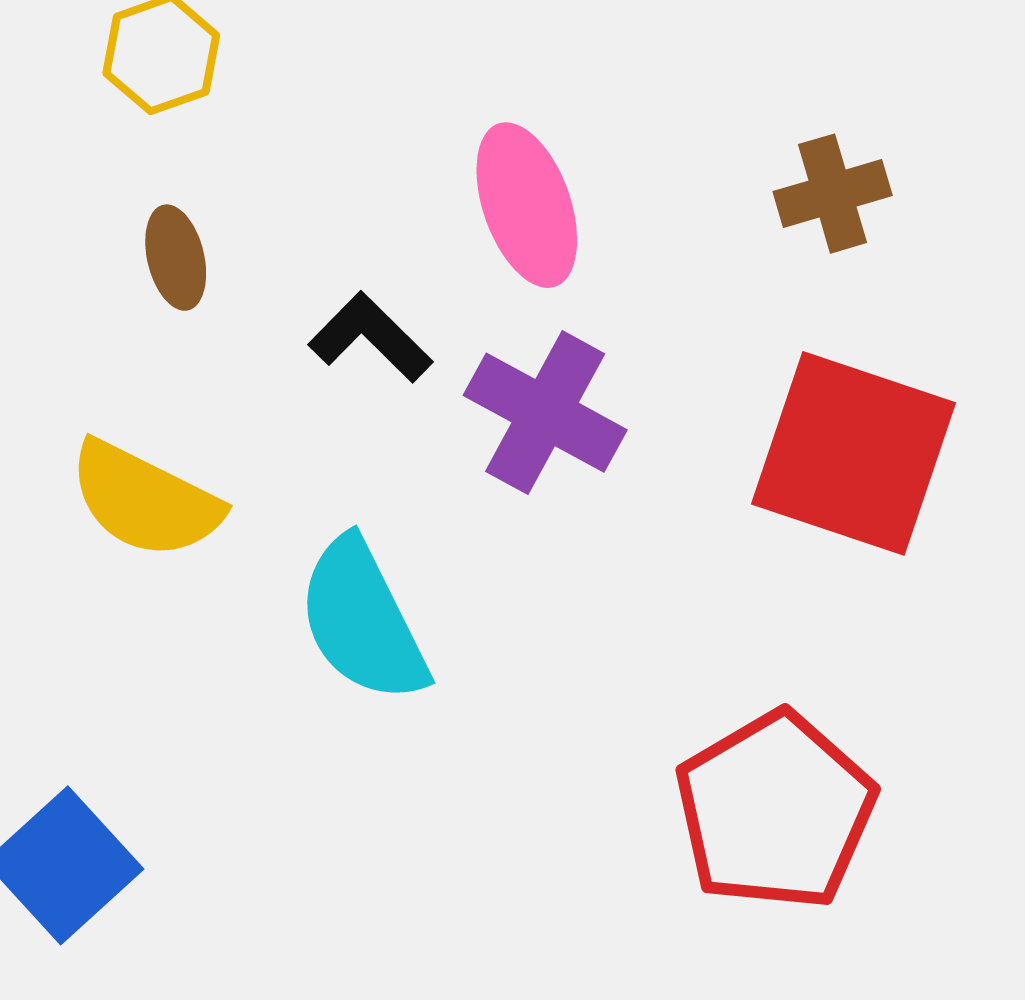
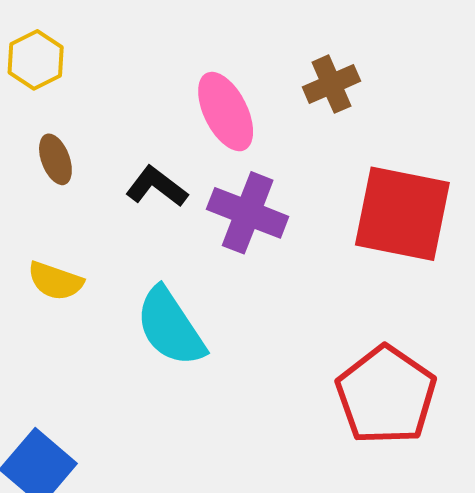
brown cross: (833, 194) -> (331, 84), moved
yellow semicircle: (145, 500) -> (55, 281), size x0.7

